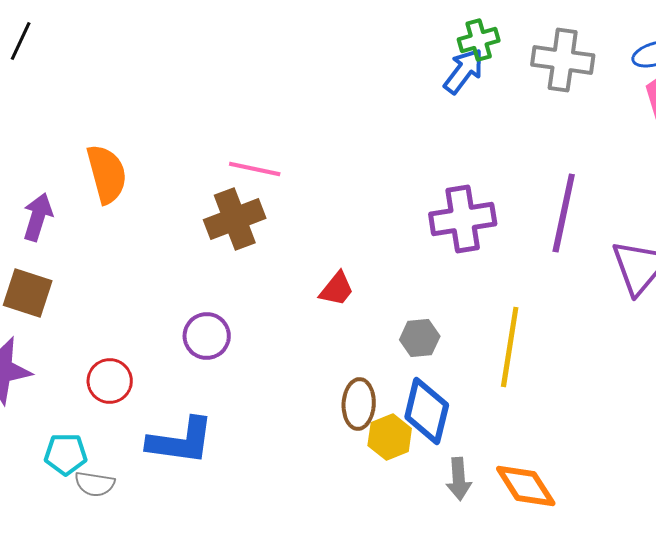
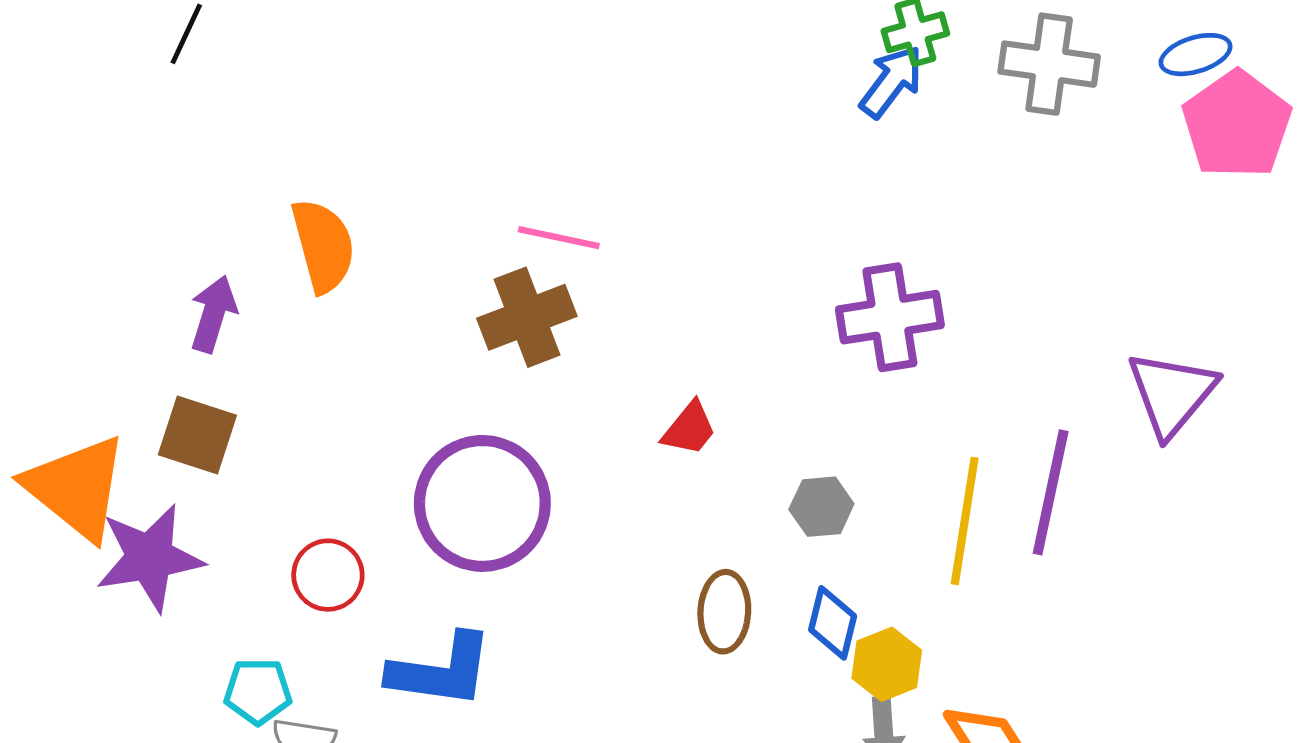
purple line: (564, 213) -> (1051, 492), moved
purple circle: (207, 336) -> (482, 503), size x1.8
blue diamond: (427, 411) -> (833, 623), size x0.7
yellow hexagon: (390, 437) -> (887, 664), moved

